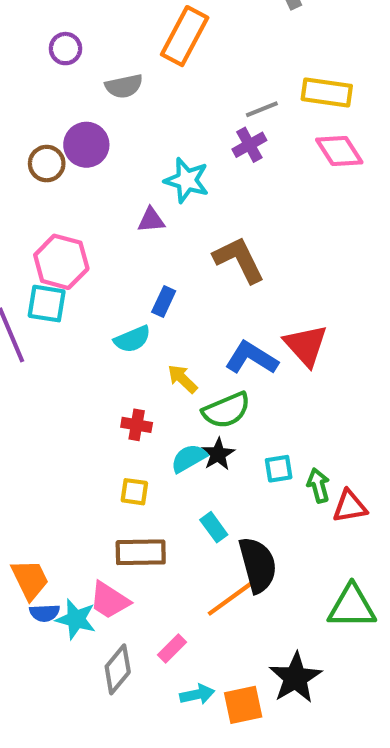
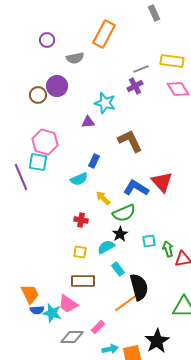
cyan semicircle: (189, 458) -> (106, 247), moved
gray diamond: (118, 669) -> (72, 337), turned 50

